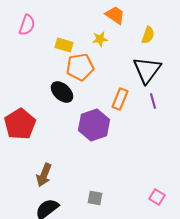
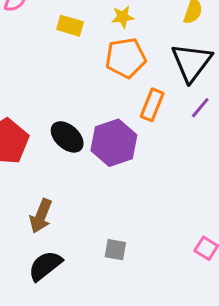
orange pentagon: (80, 67) -> (126, 58), moved
black ellipse: (62, 92) -> (67, 137), moved
purple line: (153, 101) -> (200, 108), turned 56

